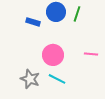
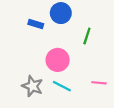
green line: (77, 14) -> (87, 36), moved
pink line: (91, 54) -> (99, 83), moved

